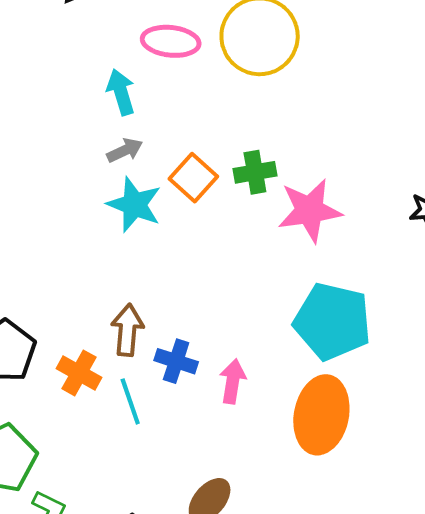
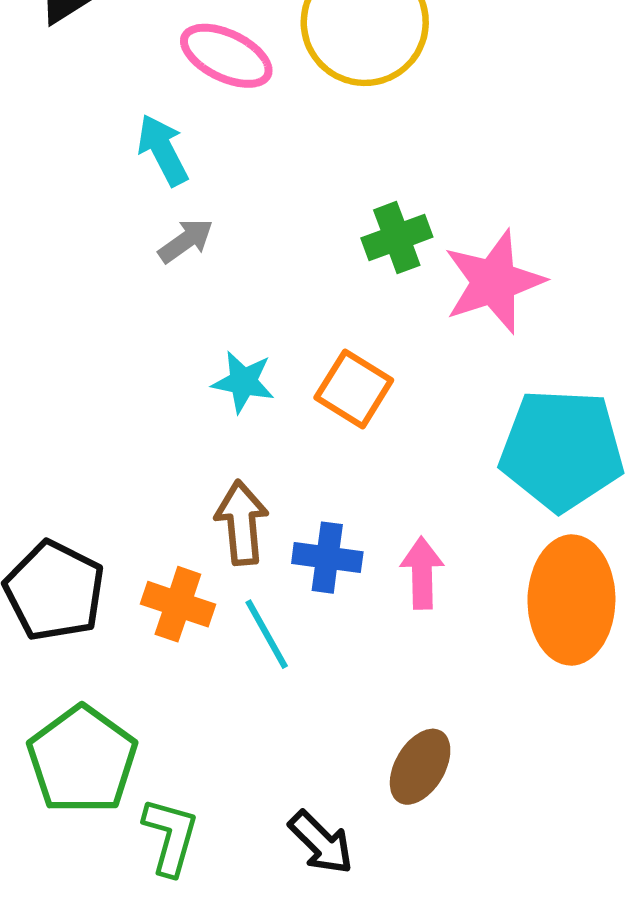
pink ellipse: (171, 41) -> (226, 56), turned 30
orange square: (193, 178) -> (354, 389), moved
cyan star: (134, 205) -> (243, 382), moved, size x0.7

